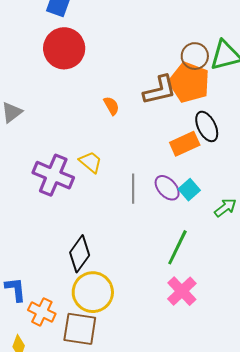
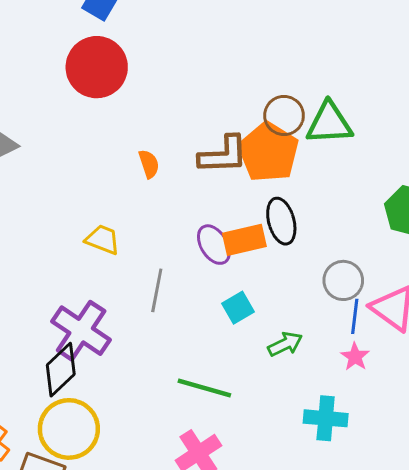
yellow trapezoid: (91, 162) -> (103, 240), turned -30
purple cross: (53, 175) -> (81, 331), moved
purple ellipse: (167, 188) -> (214, 245), moved
green line: (177, 247) -> (204, 388), turned 69

